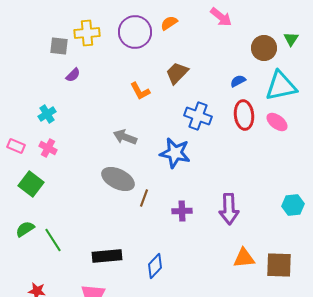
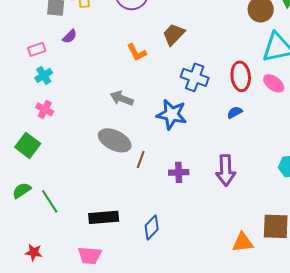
blue semicircle: (238, 81) -> (235, 112), moved
pink rectangle: (16, 146) -> (37, 49), moved, turned -42
orange triangle: (244, 258) -> (243, 242), moved

